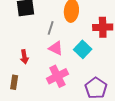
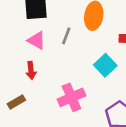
pink triangle: (56, 48) -> (37, 40), moved
brown rectangle: (14, 82) -> (16, 102), turned 48

